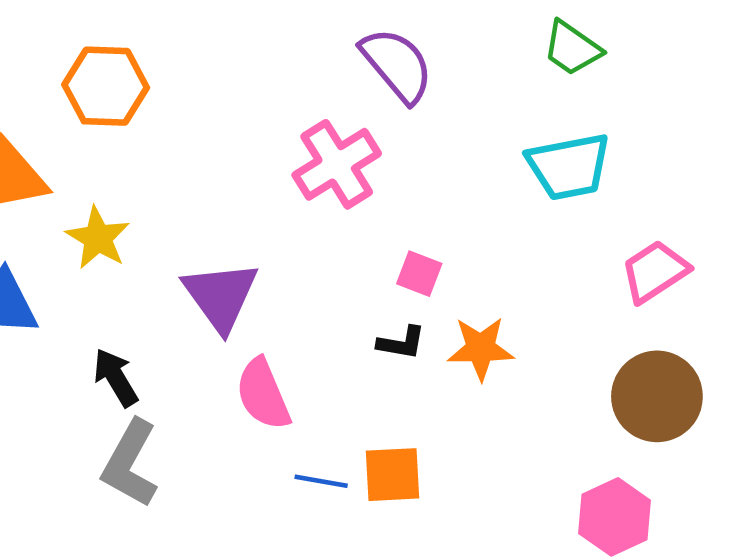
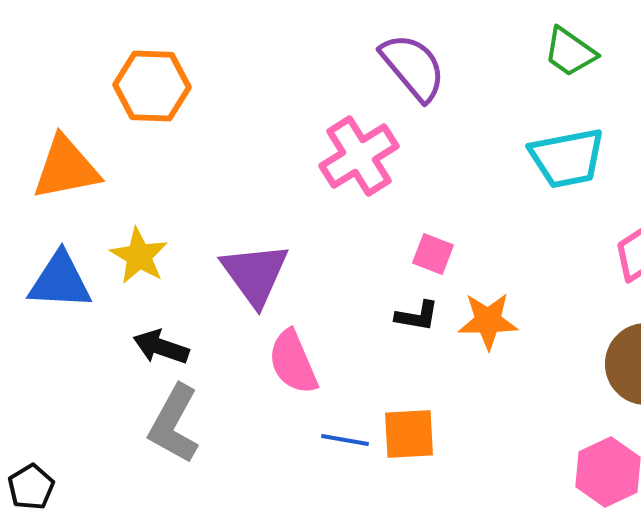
yellow star: (98, 238) -> (139, 256), moved
black arrow: (116, 377) -> (161, 347), turned -40

